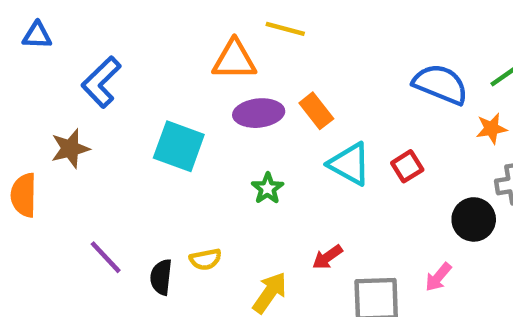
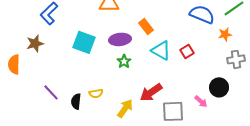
purple ellipse: (259, 113) -> (120, 39), moved
black circle: (474, 219) -> (219, 87), moved
red arrow: (327, 257) -> (151, 92), size x1.6
pink arrow: (438, 277) -> (201, 101), turned -88

